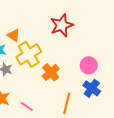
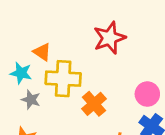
yellow cross: (29, 54) -> (63, 79), turned 35

